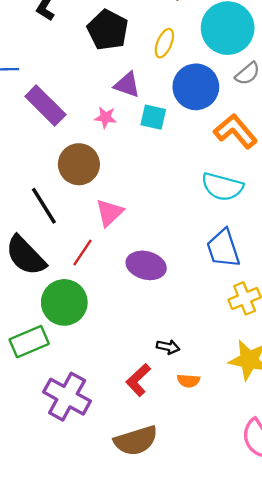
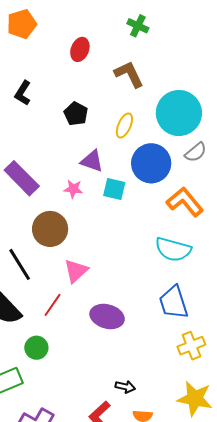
black pentagon: (108, 30) -> (76, 114), size x0.7
green circle: (64, 302) -> (36, 348), size x0.6

